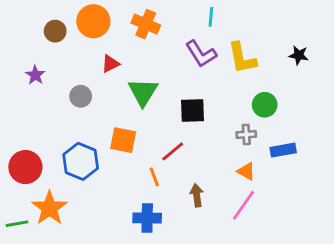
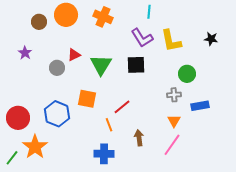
red triangle: (110, 64) -> (74, 55), moved
black square: (192, 110) -> (136, 65), moved
orange triangle: (246, 171) -> (174, 121), turned 32
green line: (17, 224) -> (12, 158), turned -42

